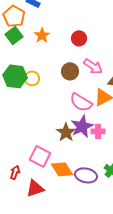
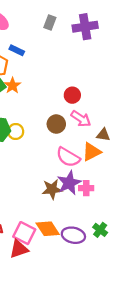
orange star: (42, 35) -> (12, 86), moved
red circle: (79, 38) -> (72, 95), moved
brown star: (66, 132) -> (52, 189), turned 30
pink square: (40, 156) -> (24, 233), moved

